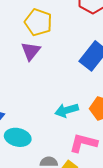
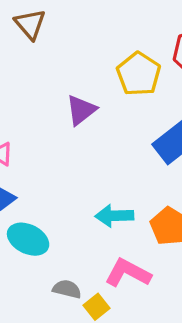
yellow pentagon: (38, 22) -> (139, 74), moved

